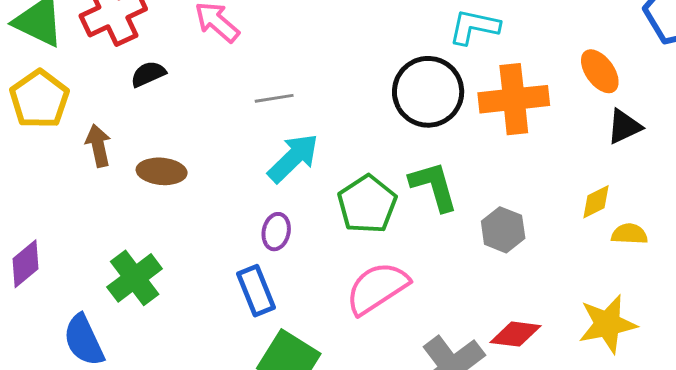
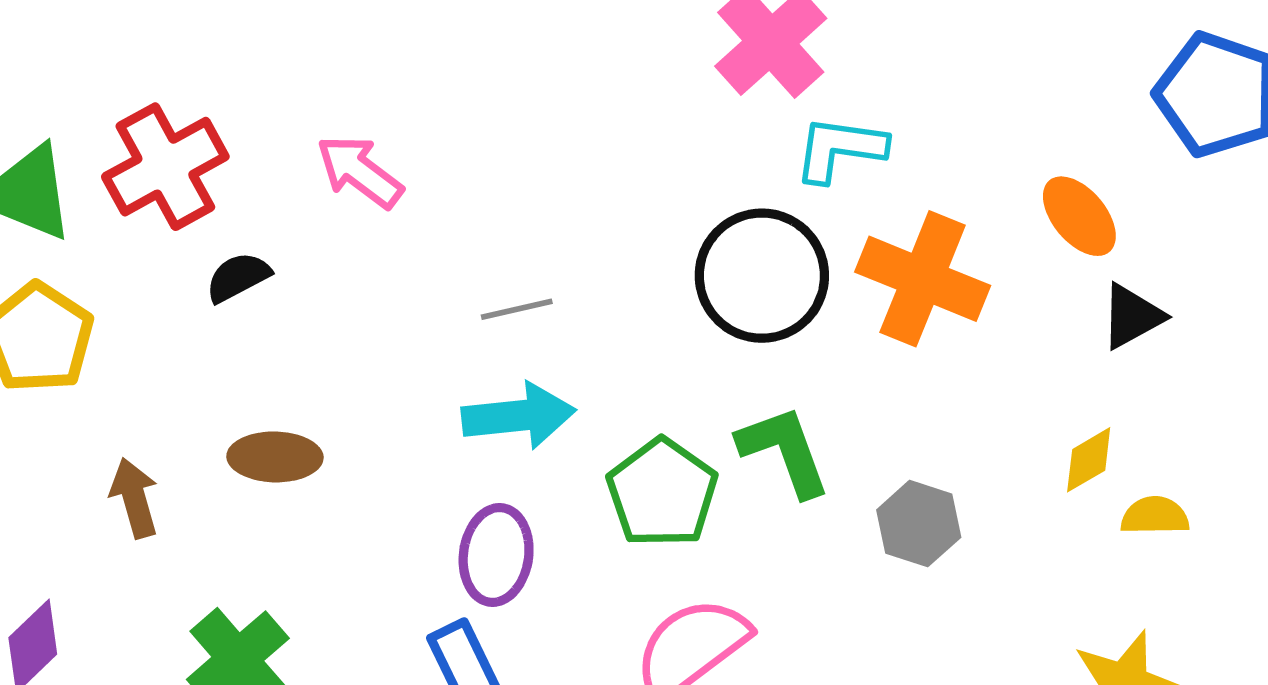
gray line: (274, 98) -> (517, 309), moved
orange cross: (514, 99) -> (923, 279), turned 32
brown arrow: (98, 146) -> (134, 498), moved
cyan arrow: (293, 158) -> (519, 416), turned 42
purple ellipse: (276, 232) -> (496, 555), size x1.4

